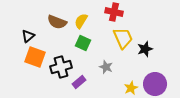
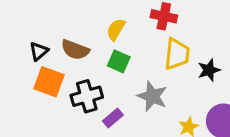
brown semicircle: (57, 22) -> (75, 50), moved
yellow trapezoid: (123, 38) -> (177, 54), turned 30
gray star: (106, 67) -> (152, 96), size x1.5

